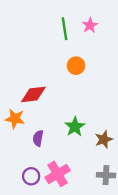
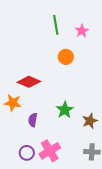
pink star: (90, 25) -> (82, 31), moved
red diamond: (33, 94) -> (29, 82), turned 30

